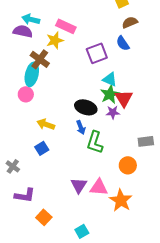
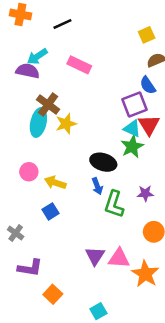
cyan arrow: (31, 19) -> (37, 56), turned -48
yellow star: (55, 40) -> (66, 124), moved
purple square: (97, 53) -> (135, 104), moved
pink circle: (26, 94) -> (29, 172), moved
red triangle: (124, 98) -> (149, 125), moved
purple star: (113, 112) -> (145, 193), moved

